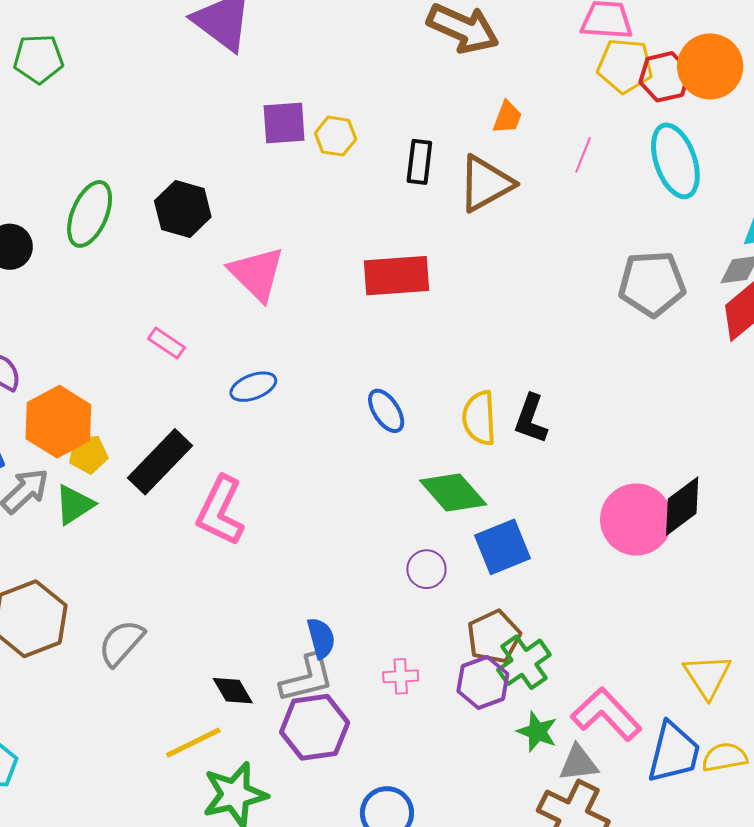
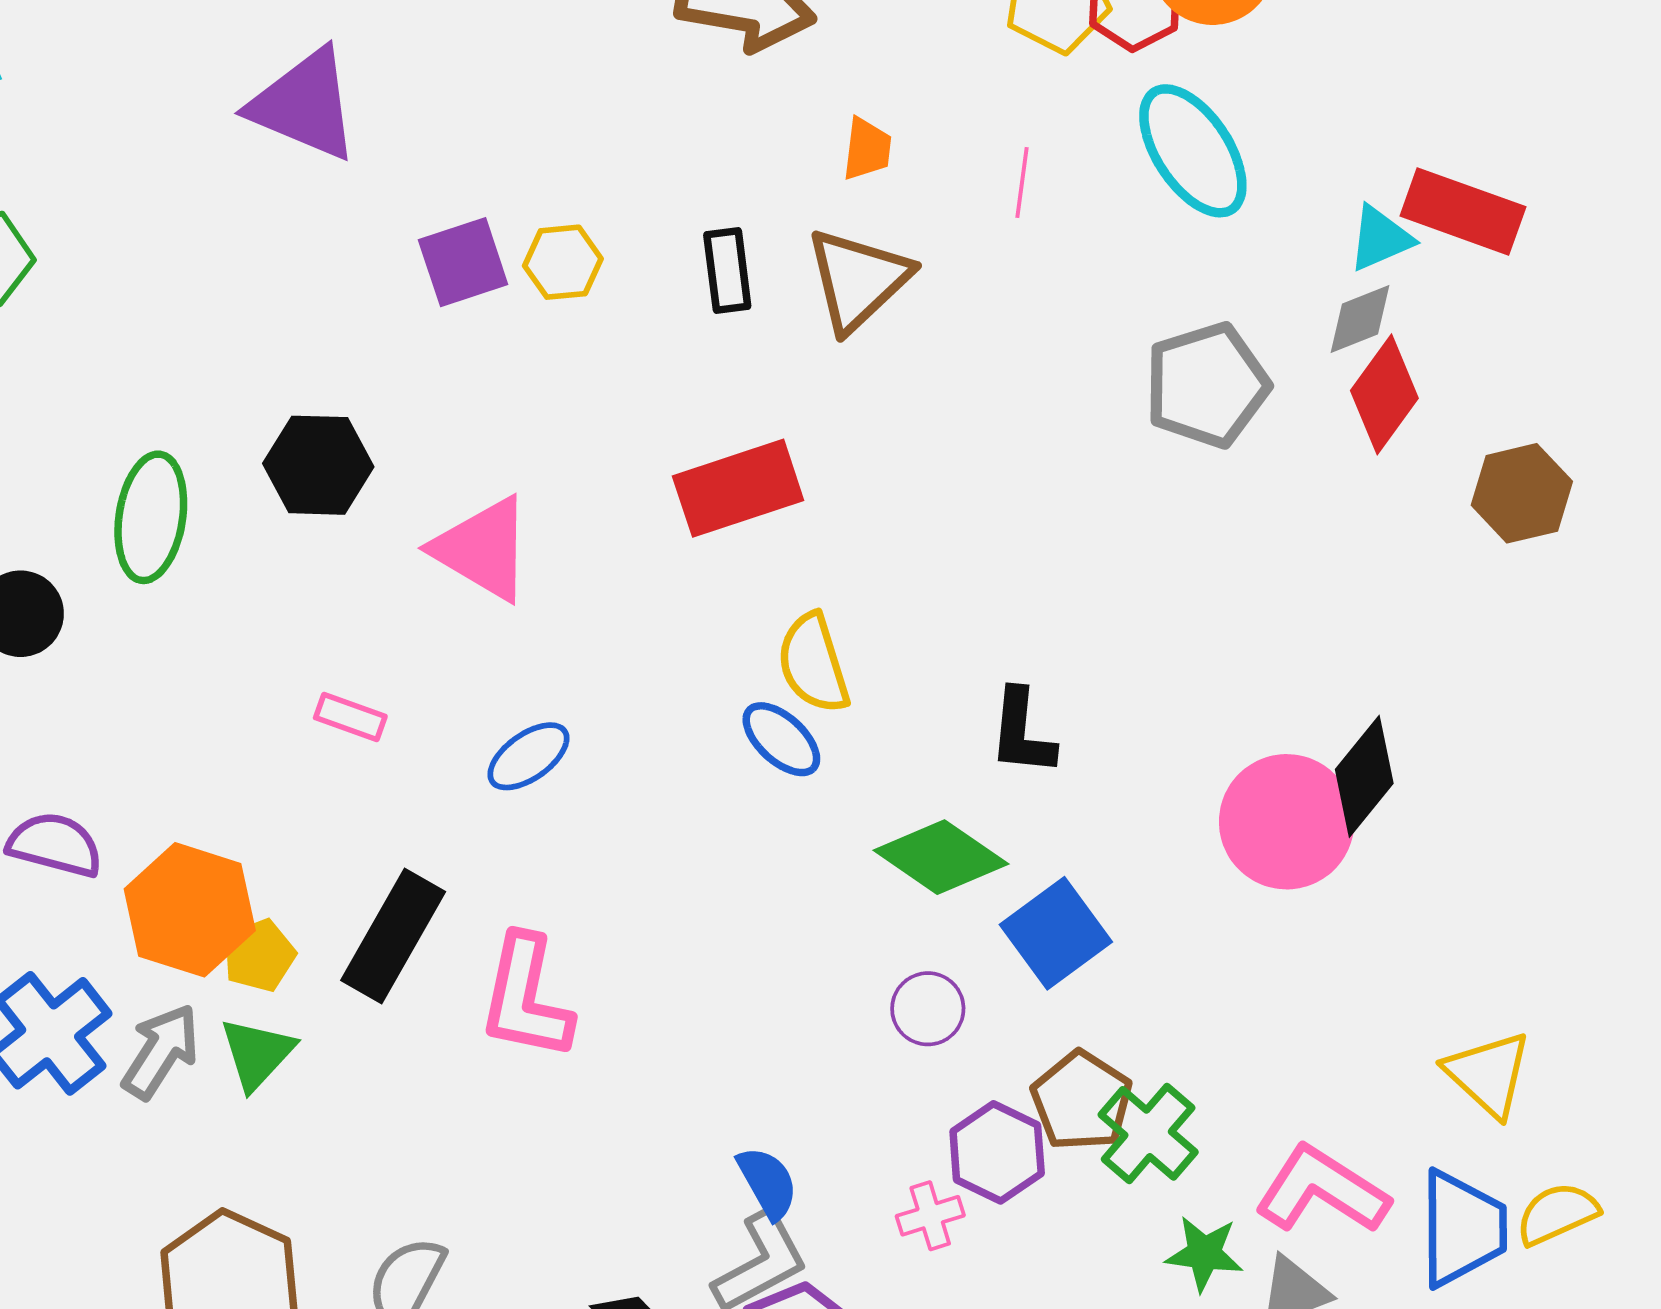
yellow semicircle: (479, 418) -> (813, 663), moved
black L-shape: (531, 419) -> (1022, 732), moved
purple hexagon: (483, 683) -> (997, 1152), moved

